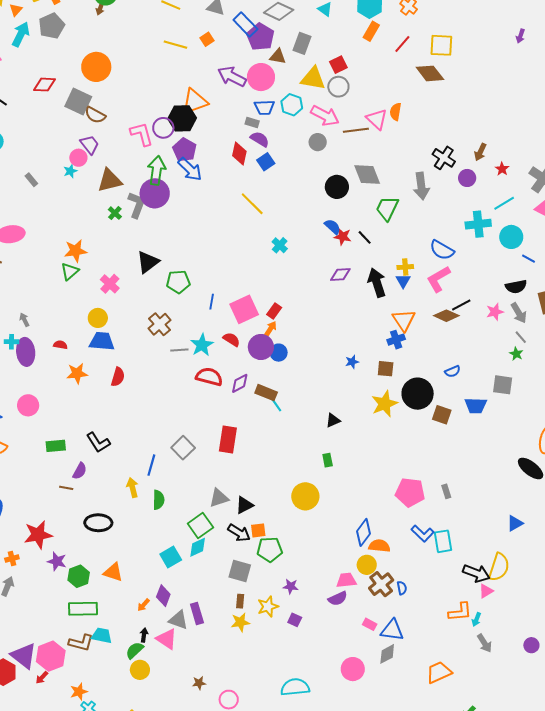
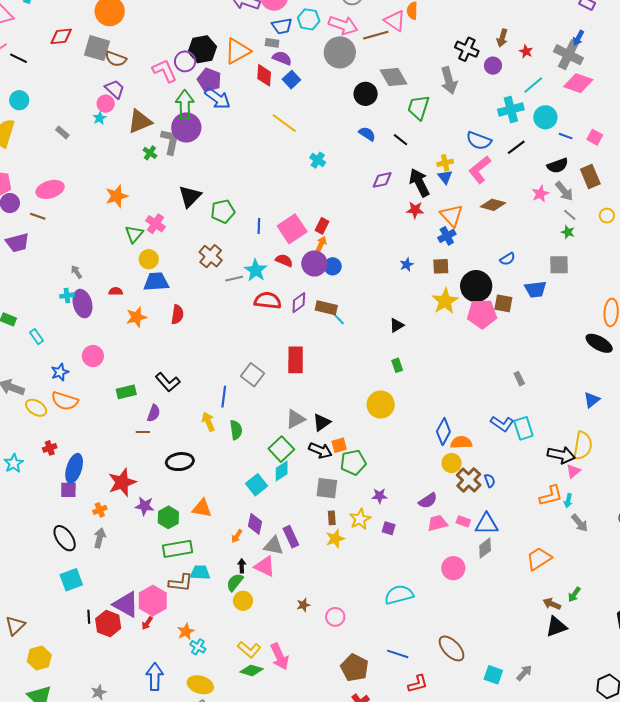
orange triangle: (195, 101) -> (237, 51), moved
gray circle: (318, 142) -> (340, 52), size x1.8
red star: (343, 237) -> (415, 210), moved
green triangle: (70, 271) -> (134, 234), moved
black line: (461, 305) -> (516, 147), moved
pink pentagon: (410, 492) -> (482, 314), moved
pink trapezoid: (346, 580) -> (437, 523), moved

